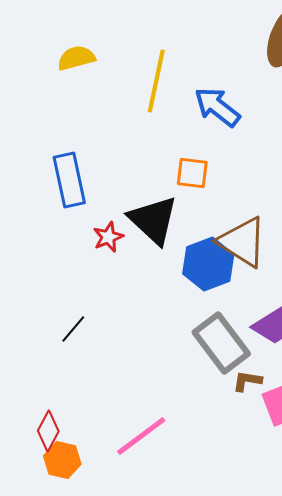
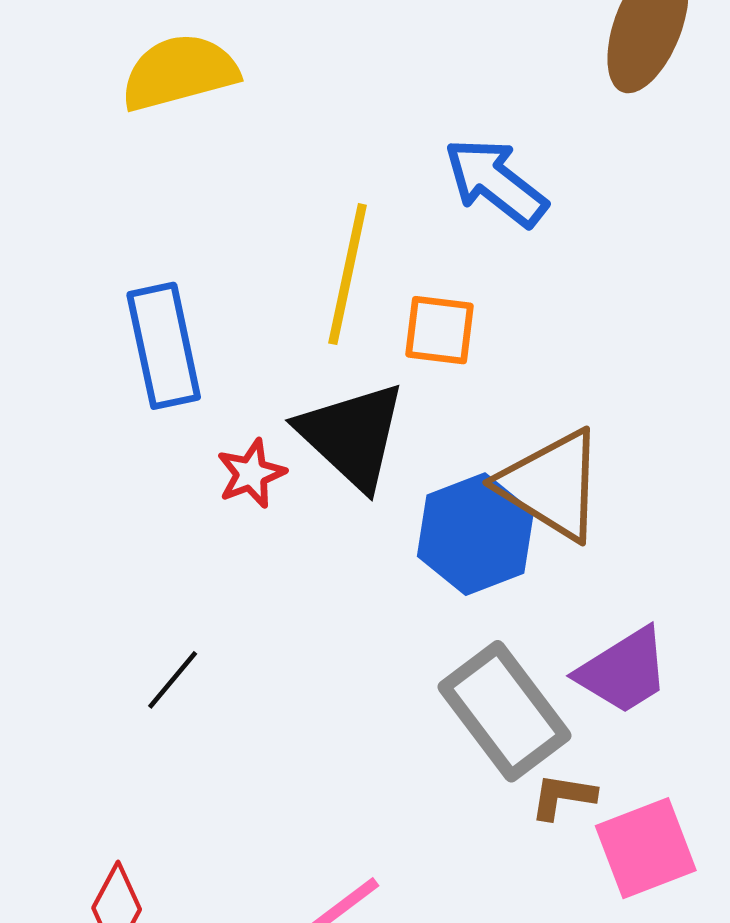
yellow semicircle: (76, 58) -> (179, 72), size x1.4
yellow line: (156, 81) -> (348, 274), moved

